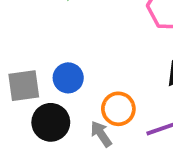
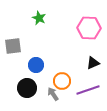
gray square: (24, 86) -> (13, 46), moved

